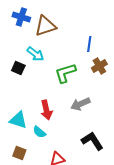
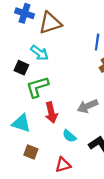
green L-shape: (65, 73) -> (37, 87), moved
cyan semicircle: (39, 132) -> (69, 136), moved
brown square: (19, 153) -> (31, 152), moved

